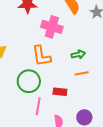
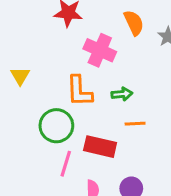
green arrow: (78, 54) -> (122, 94), moved
red rectangle: (60, 92) -> (100, 147), size x1.5

